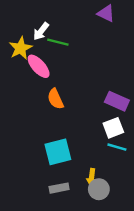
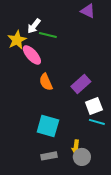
purple rectangle: (117, 101) -> (81, 84), moved, turned -66
cyan square: (58, 152) -> (48, 126), turned 30

